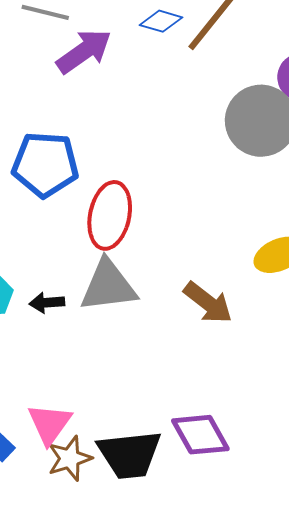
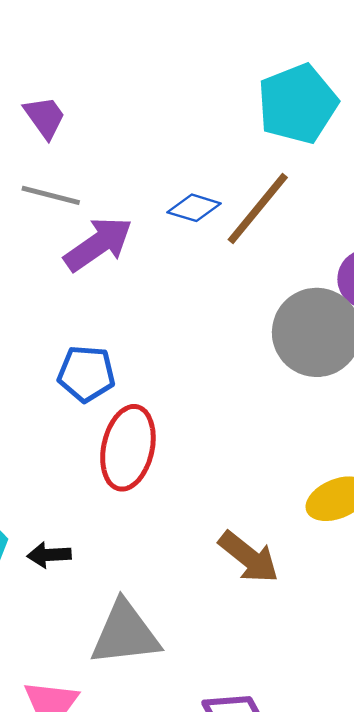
blue pentagon: (45, 164) -> (86, 374), moved, size x0.7
gray triangle: (108, 286) -> (125, 634), moved

